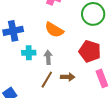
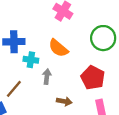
cyan cross: (29, 53) -> (31, 60), moved
brown line: (47, 80) -> (14, 89), moved

